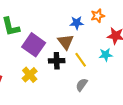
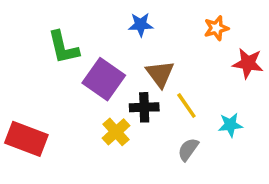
blue star: (77, 23) -> (141, 25), moved
cyan star: (106, 55) -> (230, 125), moved
yellow cross: (30, 75) -> (116, 132), moved

